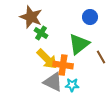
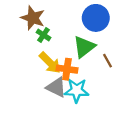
blue circle: (90, 17) -> (96, 18), size x1.6
cyan star: (72, 85) -> (77, 90), size x1.6

